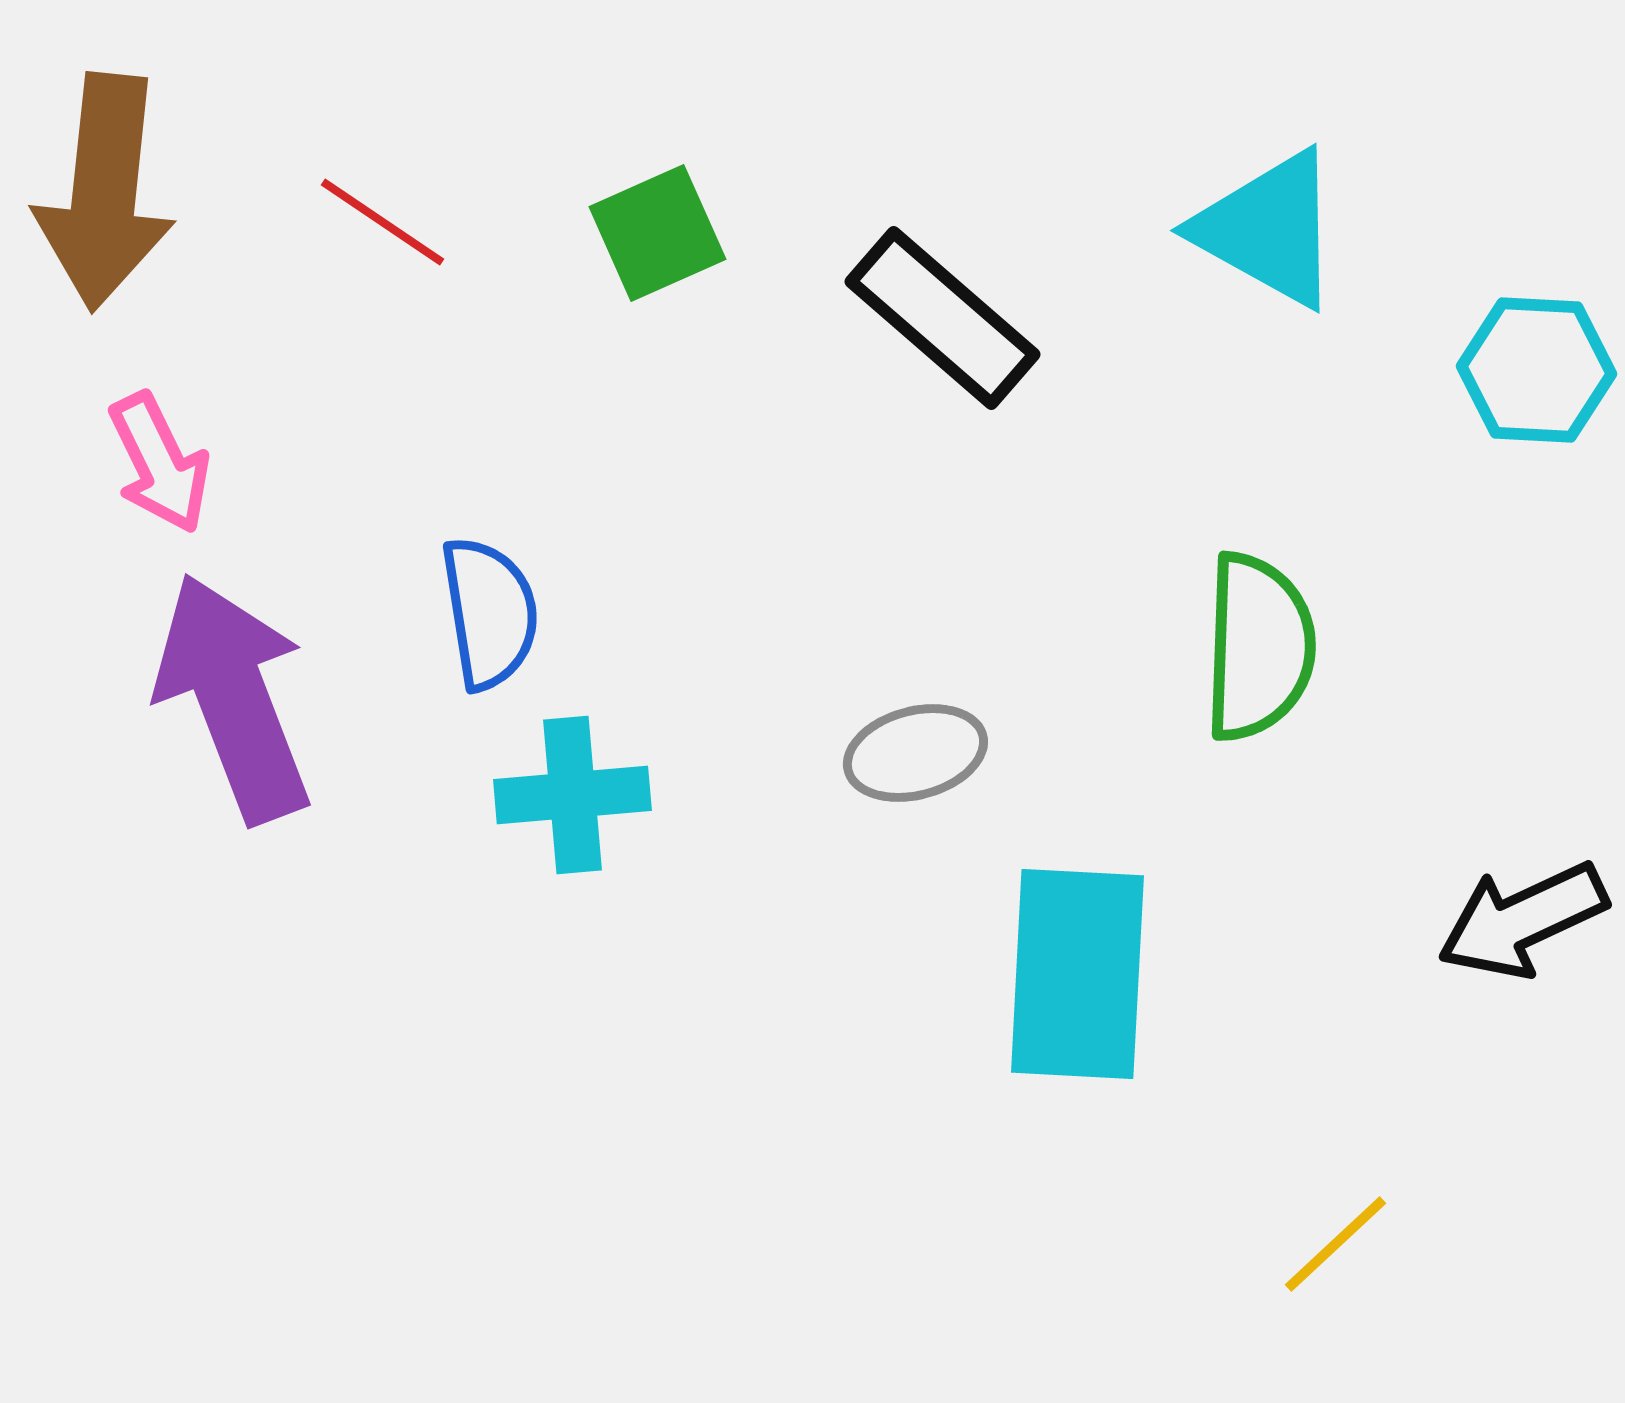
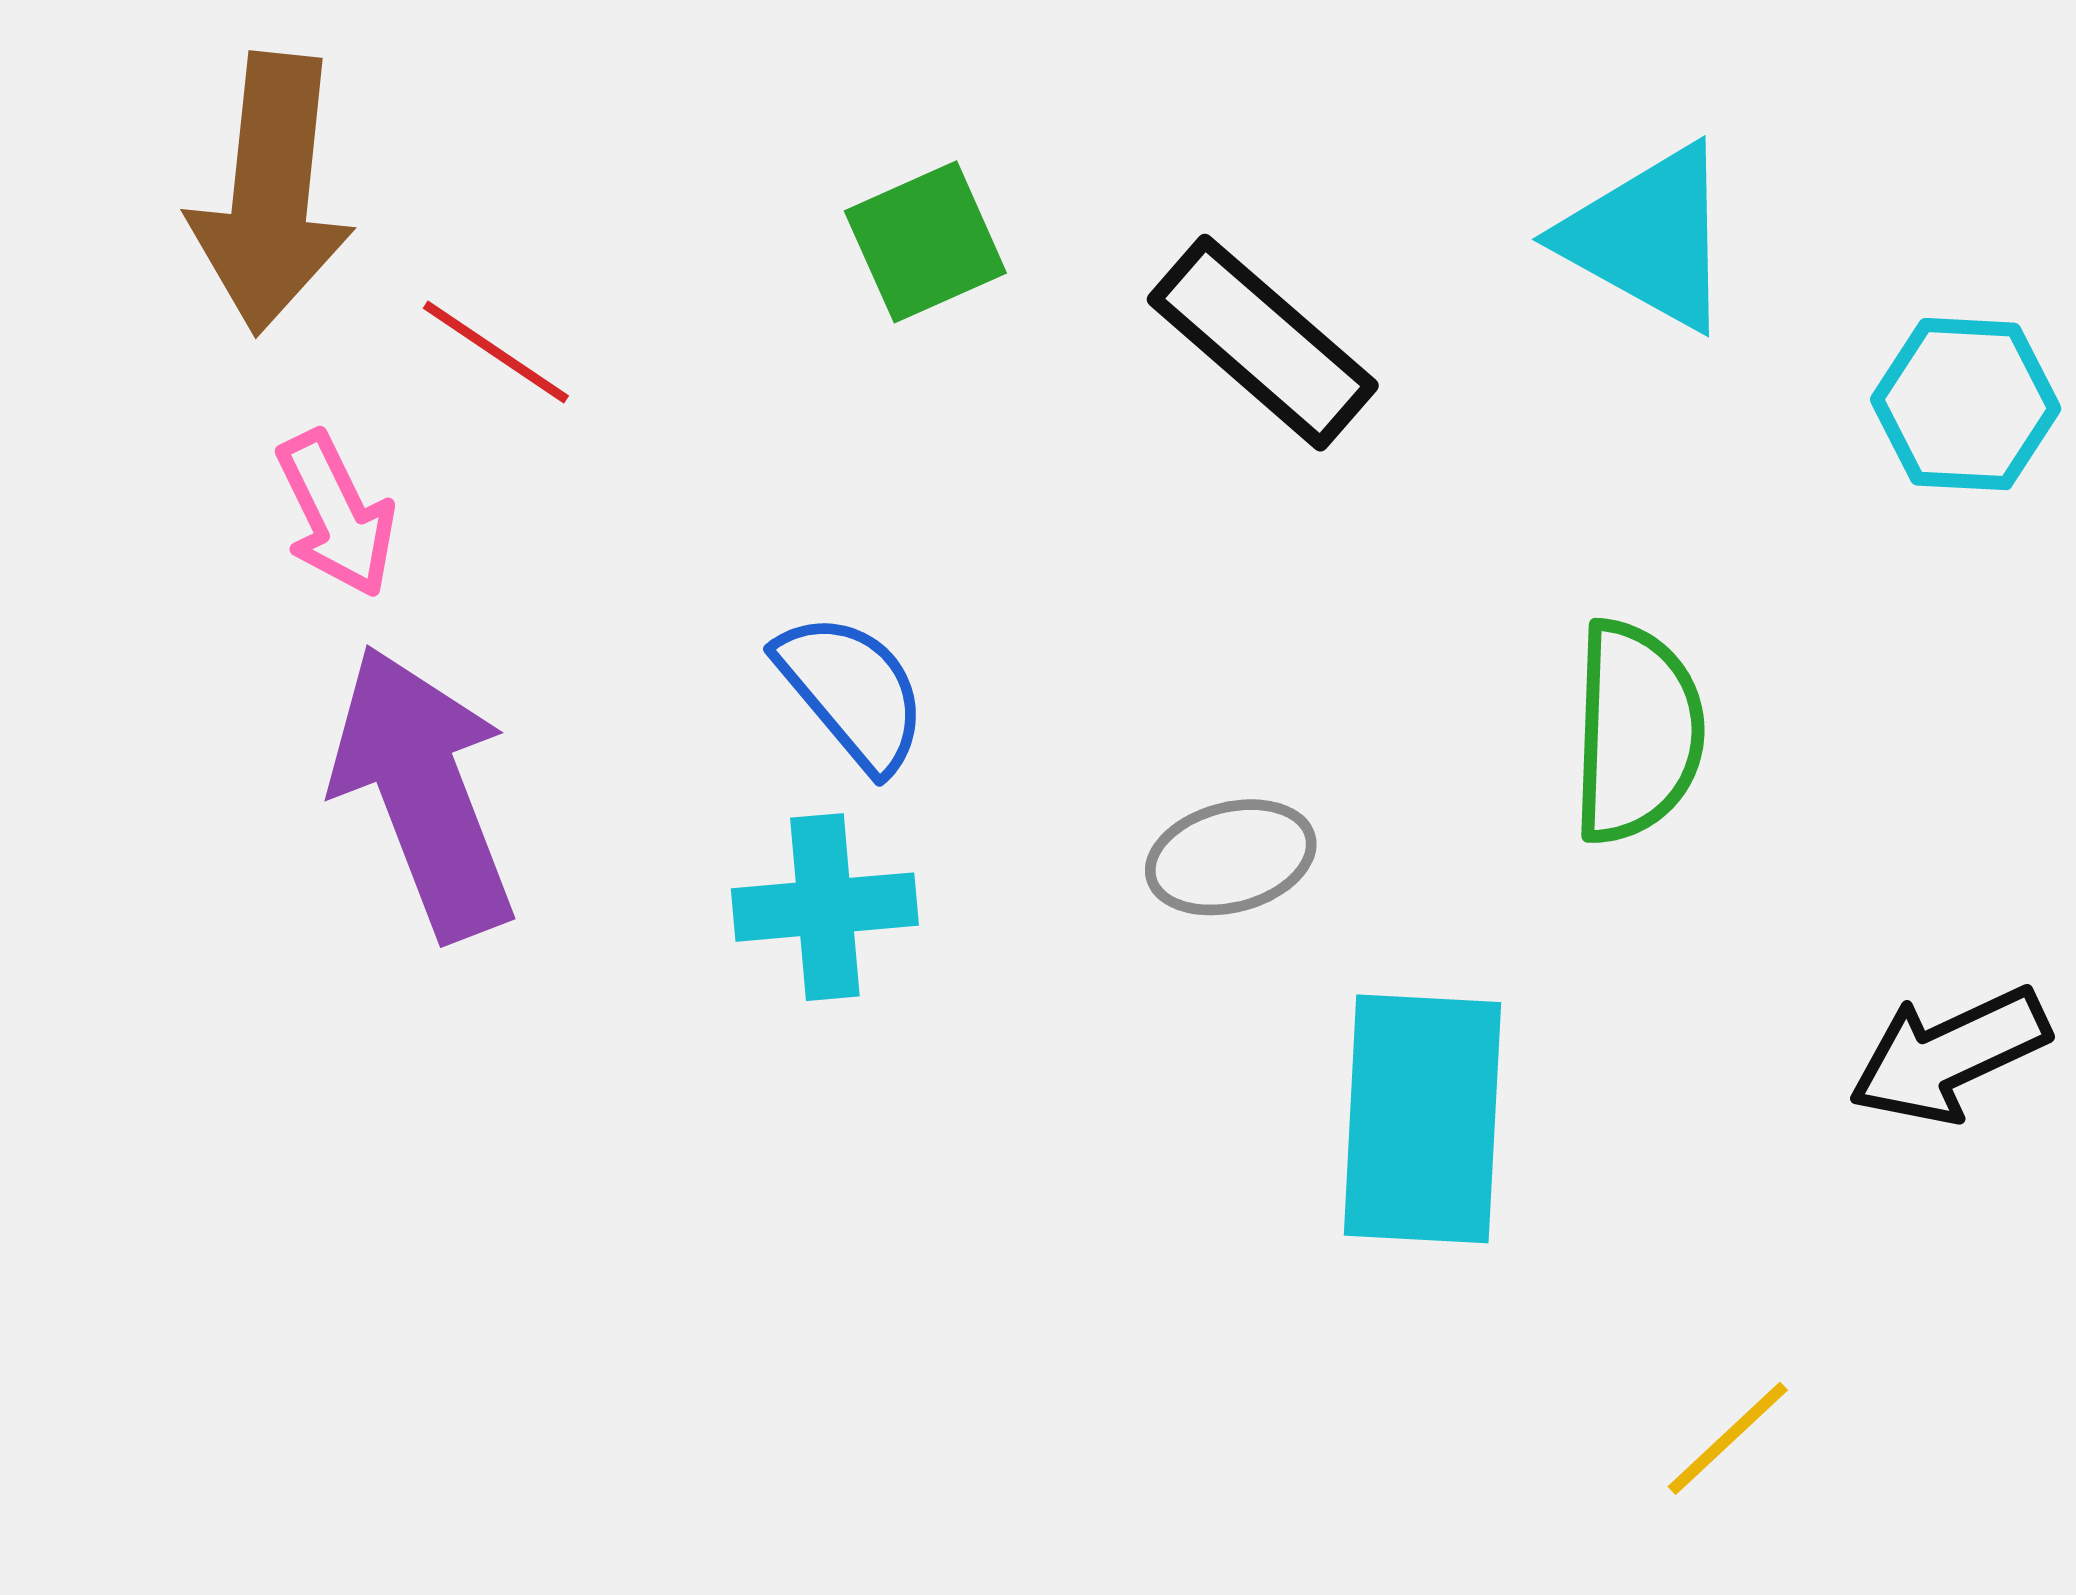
red line: (382, 222) -> (496, 352), moved
blue semicircle: (489, 613) -> (852, 692), moved, turned -31

